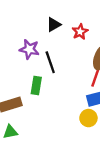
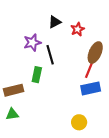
purple star: (29, 49) -> (32, 43), turned -30
yellow circle: (88, 118) -> (79, 122), moved

